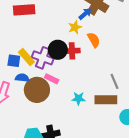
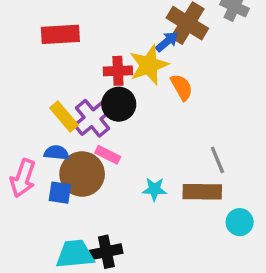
yellow star: (75, 27) -> (149, 65), size x1.6
red cross: (72, 51) -> (118, 71), moved
purple cross: (43, 58) -> (92, 118), turned 30
blue square: (14, 61) -> (60, 193), moved

